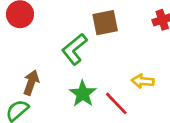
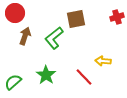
brown arrow: (31, 83) -> (25, 36), moved
green star: (83, 94) -> (46, 75), moved

